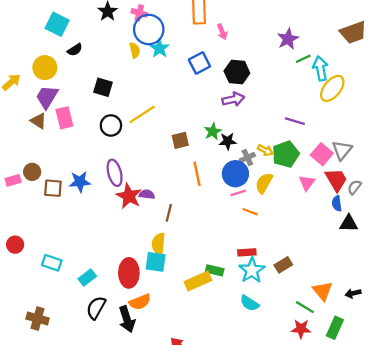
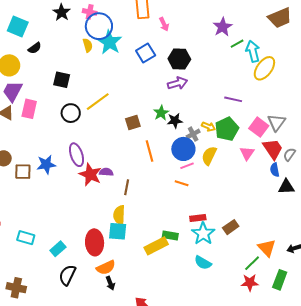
cyan star: (159, 48) -> (109, 42), size x1.4
pink rectangle: (64, 118) -> (29, 109), turned 30
orange line: (250, 212) -> (182, 183), moved
green line: (305, 307) -> (252, 263), turned -72
black arrow: (127, 319) -> (110, 283), moved, size x0.6

